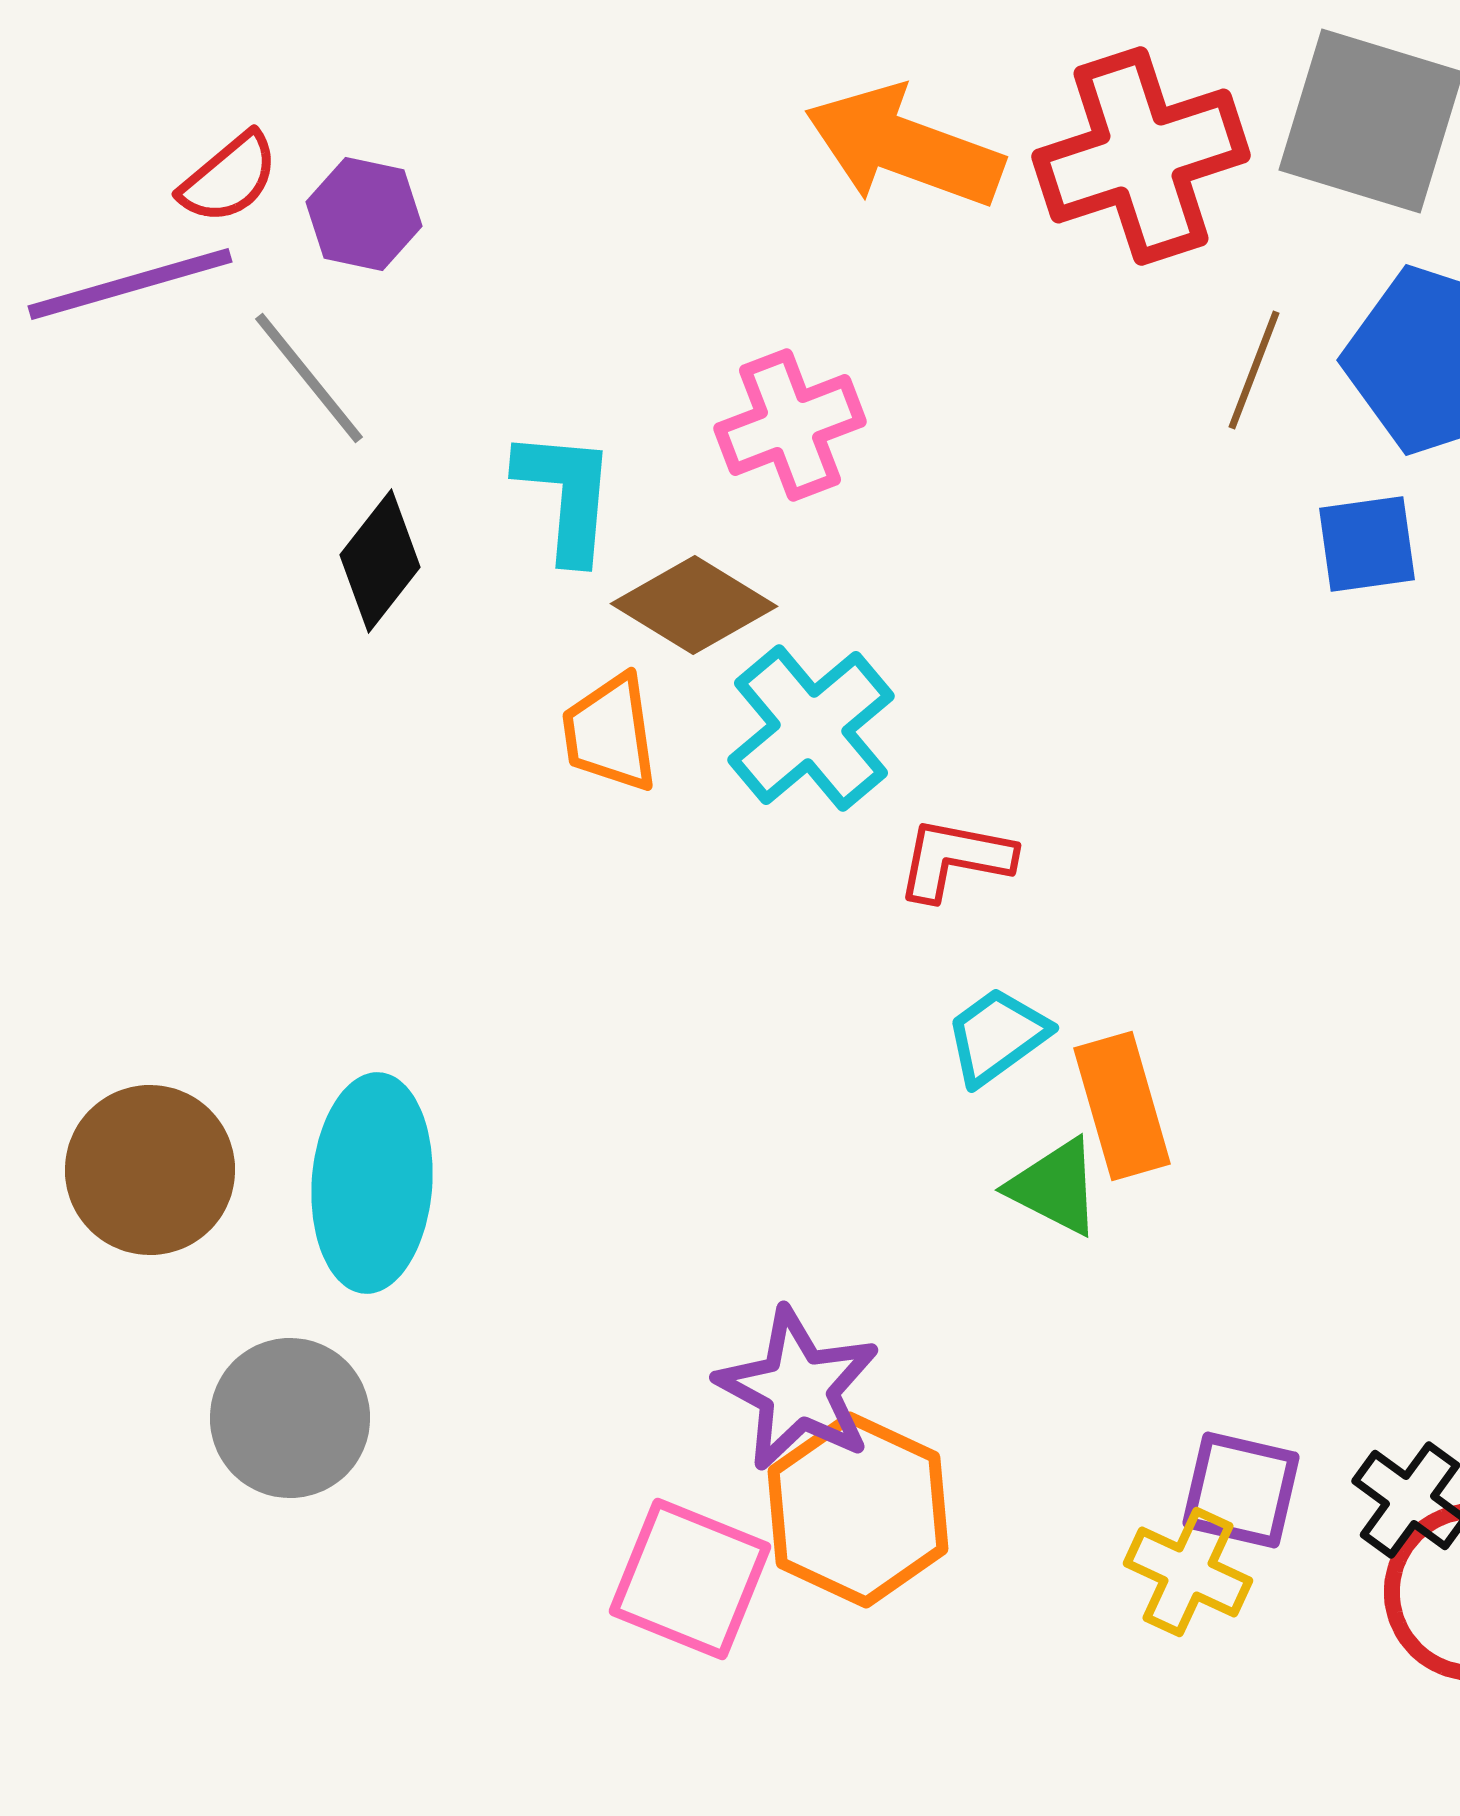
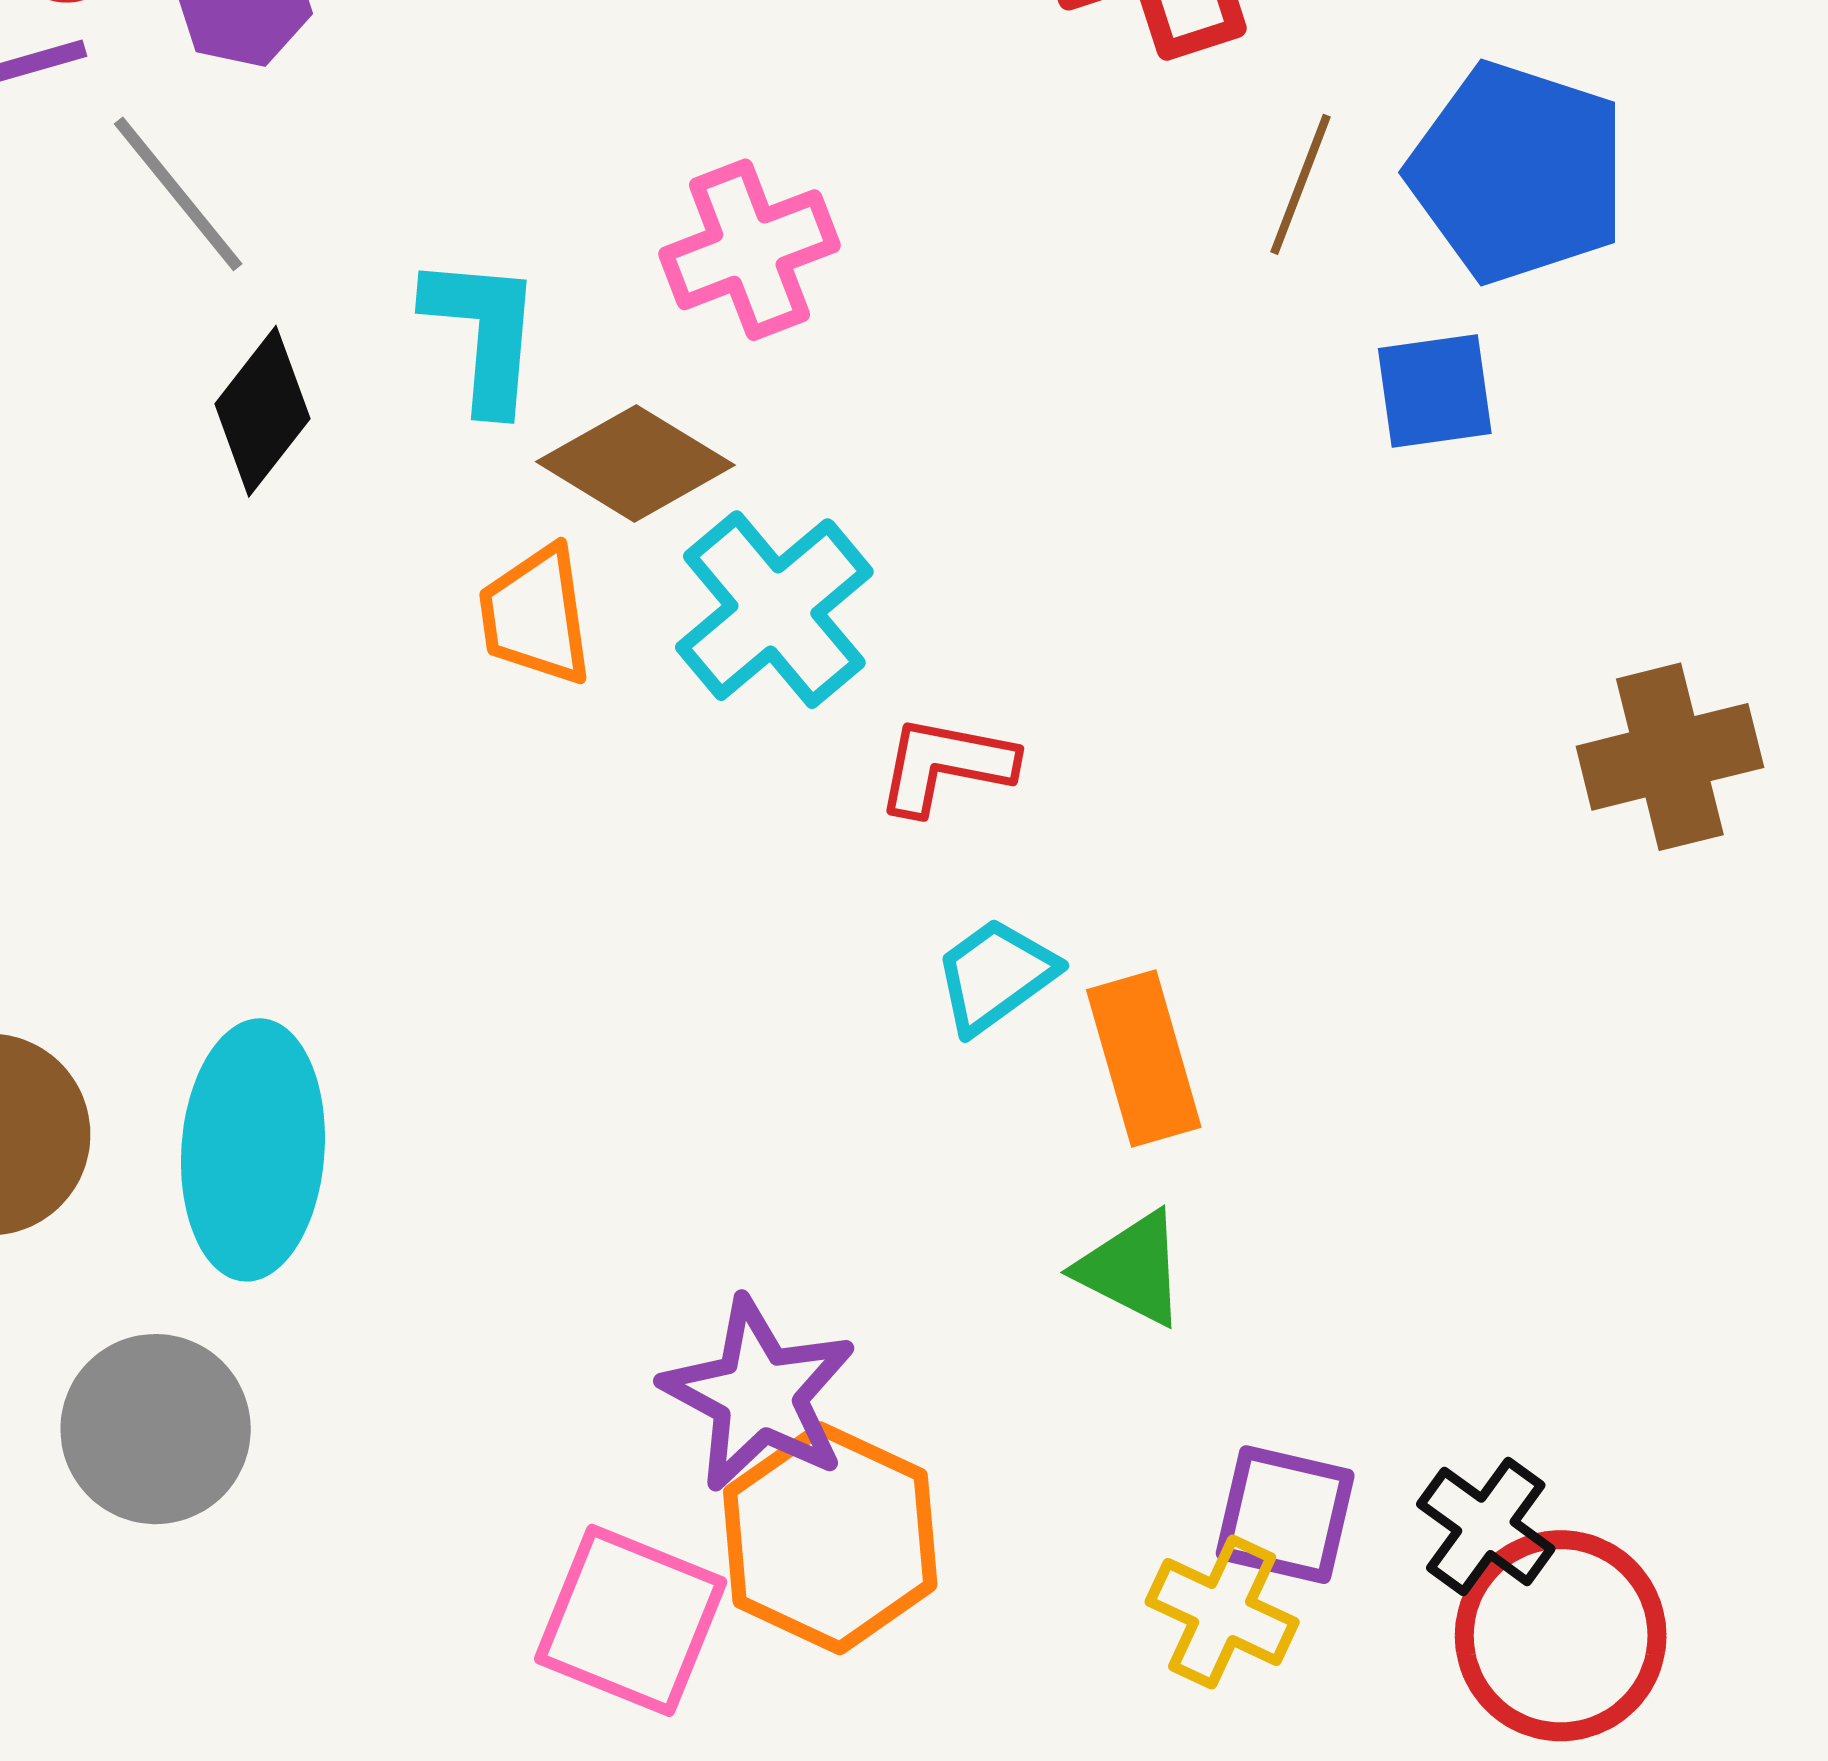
green triangle: (1055, 1187) -> (1132, 1269), moved

